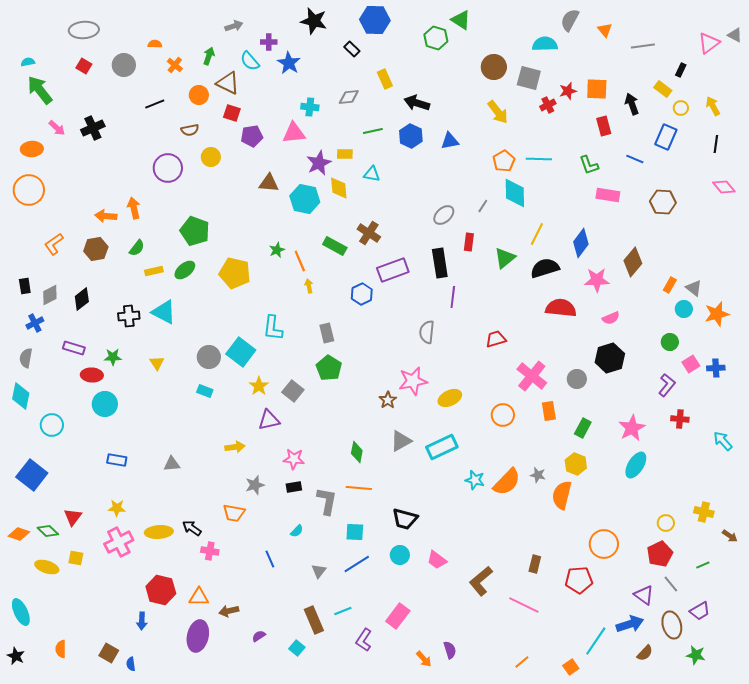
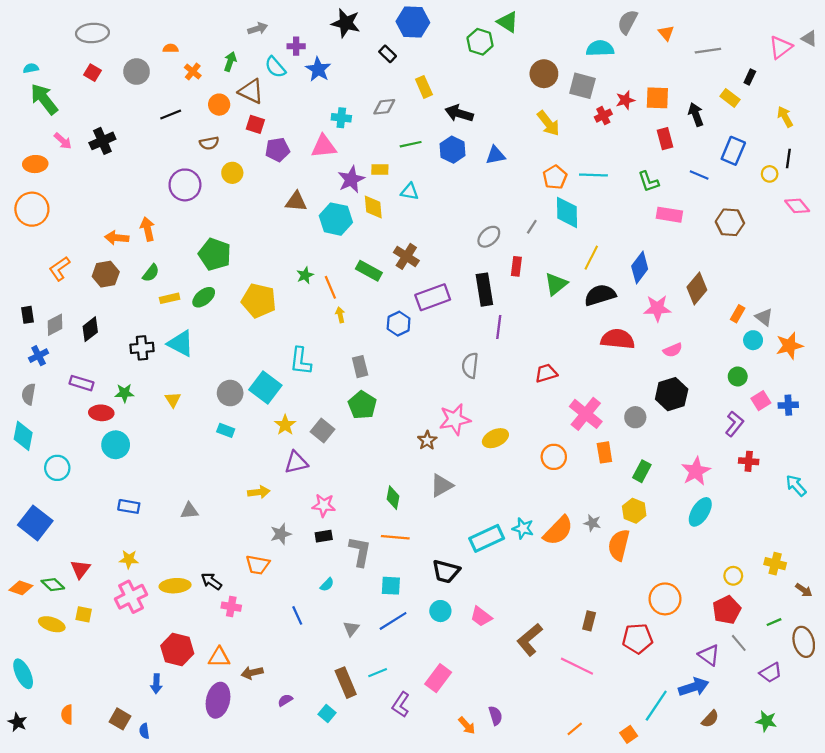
yellow circle: (681, 108) -> (770, 174), moved
cyan rectangle: (442, 447) -> (487, 538), moved
brown ellipse: (672, 625) -> (804, 642), moved

